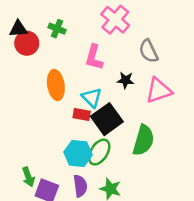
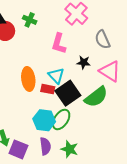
orange ellipse: (56, 85) -> (28, 79), moved
pink triangle: (159, 90) -> (110, 71), turned 50
green semicircle: (143, 140) -> (96, 97), moved, turned 35

